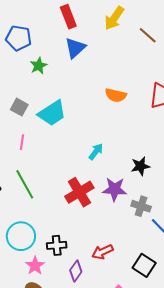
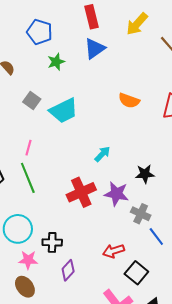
pink line: (22, 142) -> (29, 148), moved
red arrow: (102, 252) -> (114, 251), moved
pink star: (35, 266) -> (28, 260), turned 30

